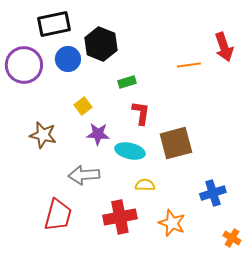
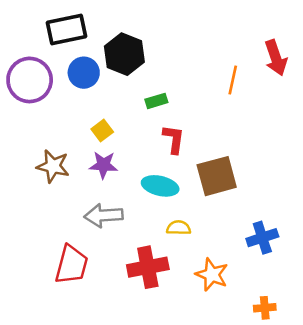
orange line: (189, 65) -> (233, 80), turned -70
purple star: (98, 134) -> (103, 165), moved
orange cross: (232, 238) -> (265, 308), moved, turned -36

